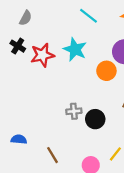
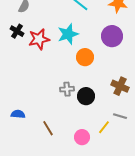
cyan star: (75, 49) -> (68, 34), turned 30
orange circle: (106, 71) -> (85, 57), moved

